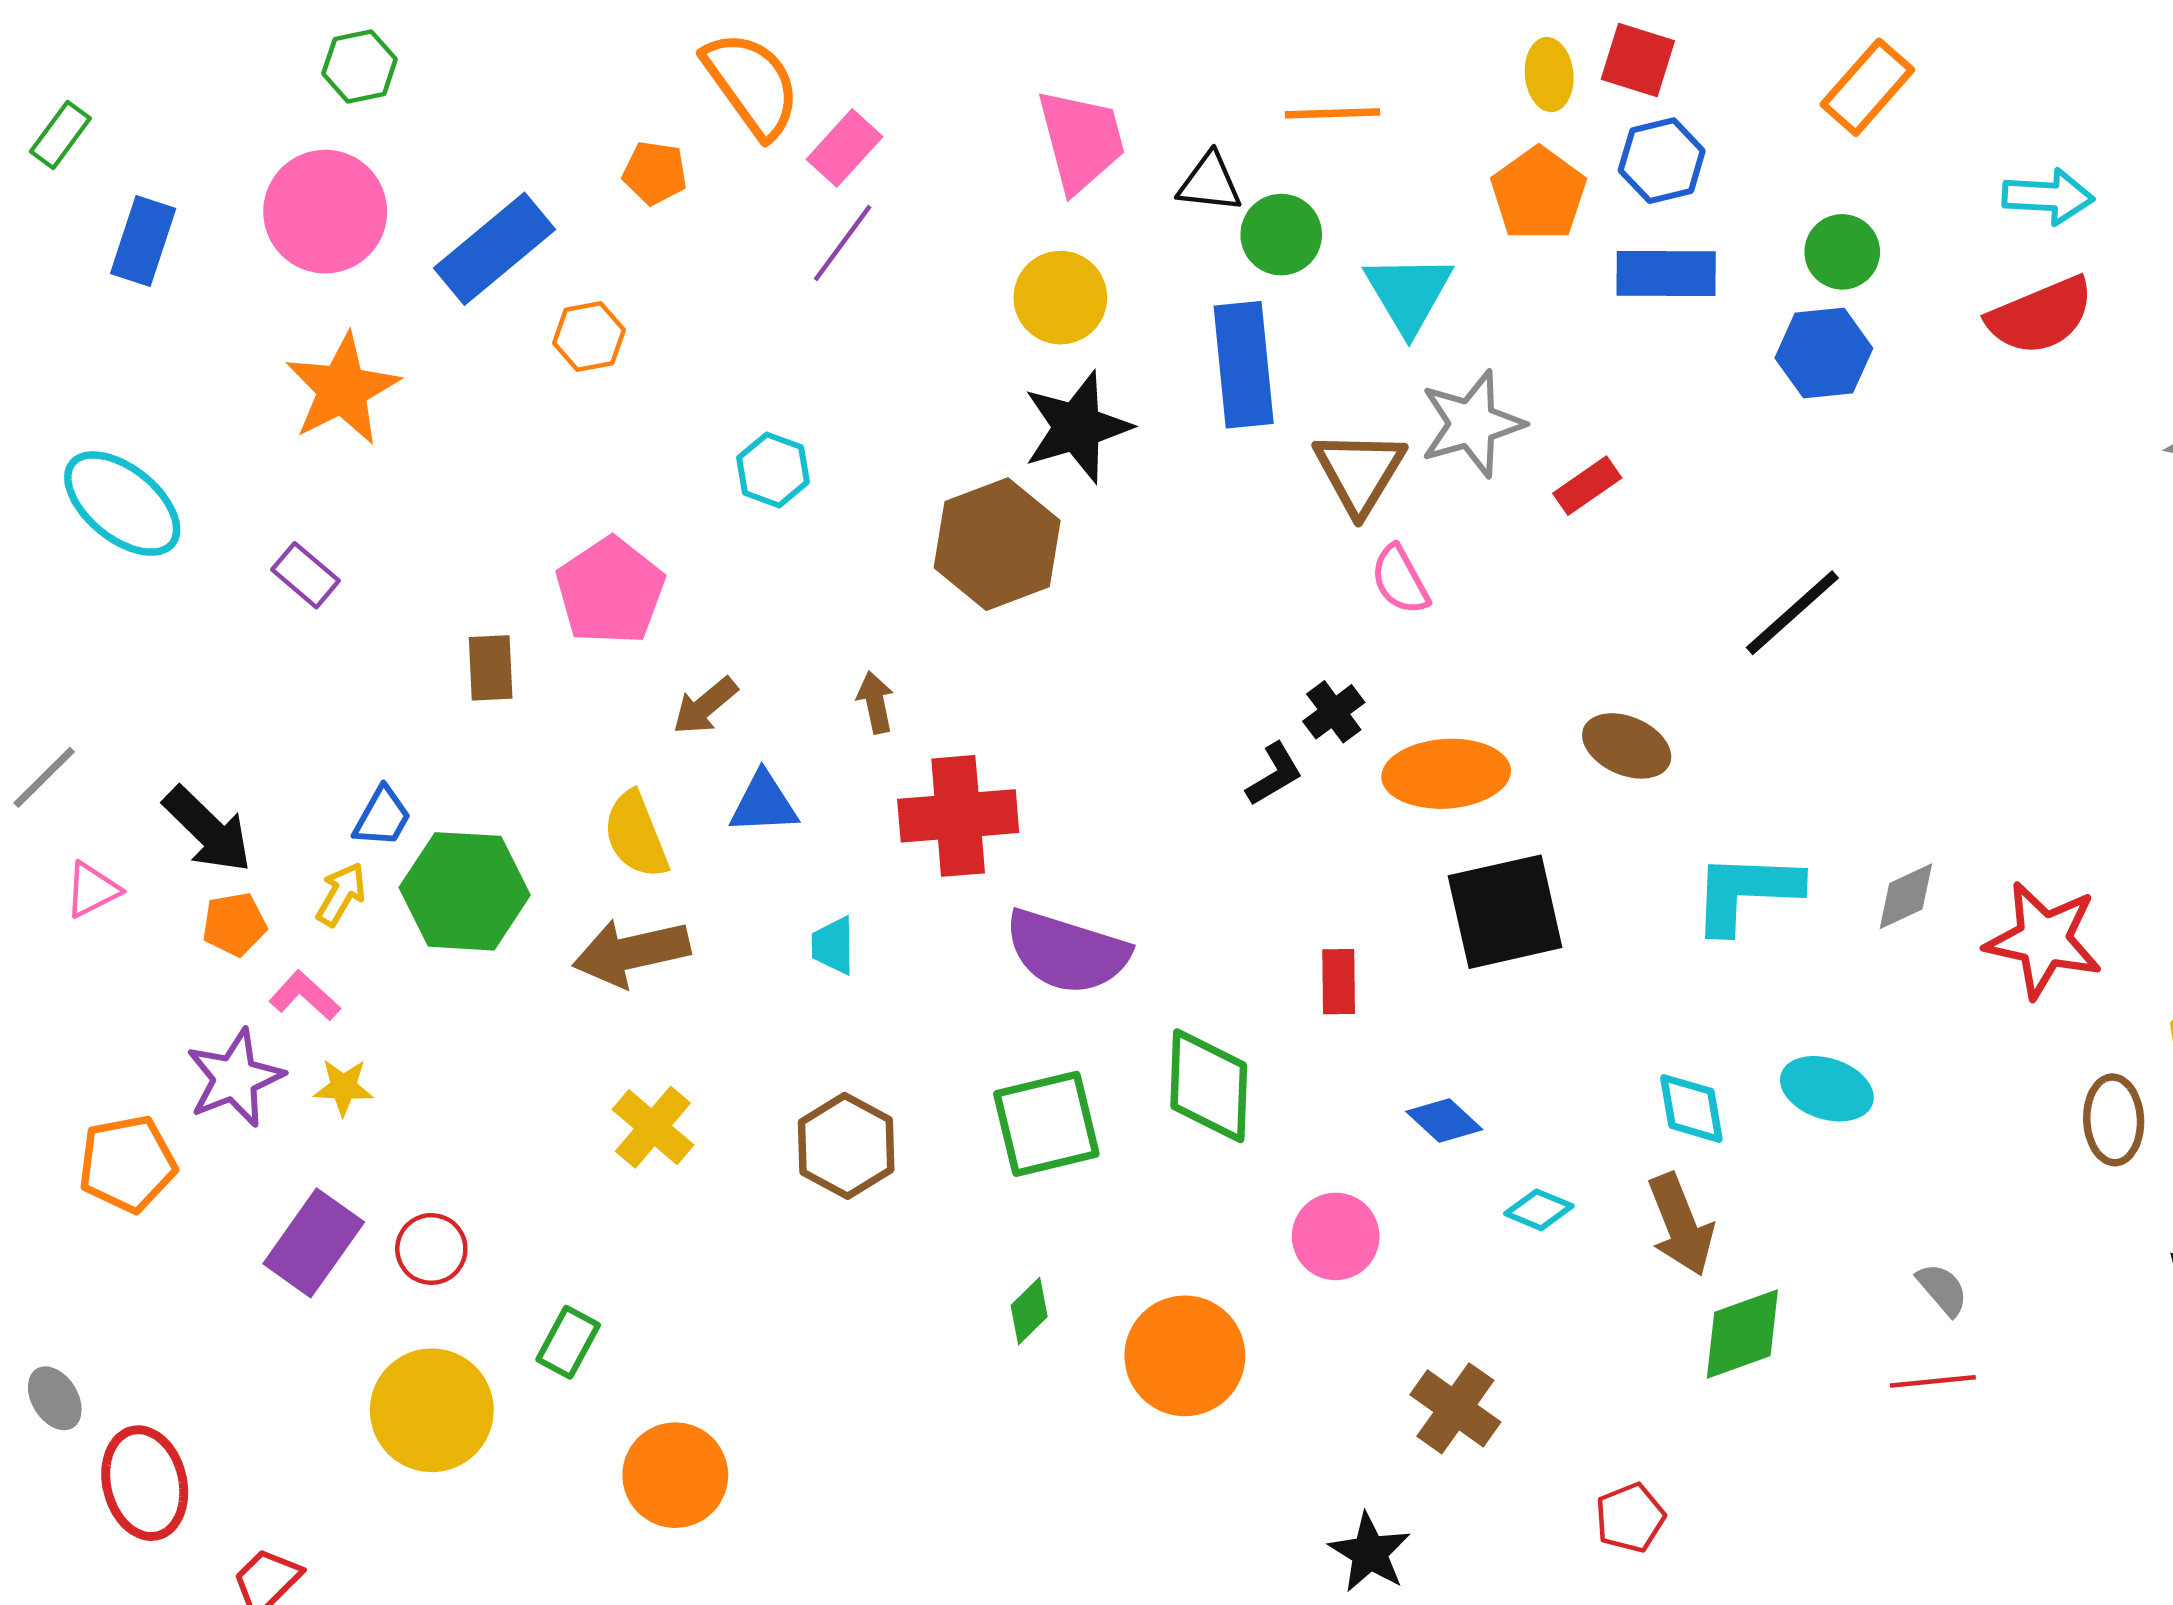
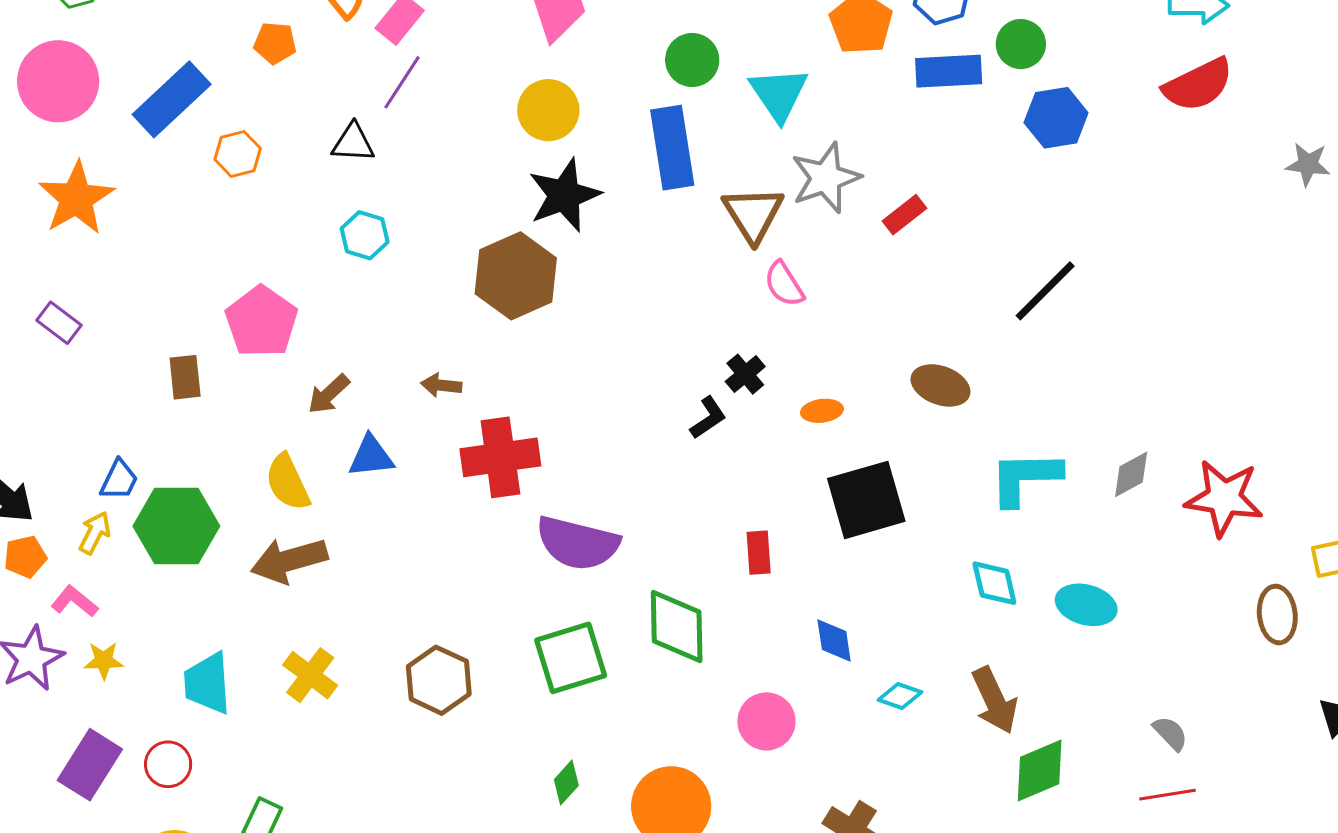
black triangle: (1210, 183) -> (353, 143), moved
green circle: (1842, 252) -> (1021, 44), moved
brown arrow: (875, 702) -> (441, 385), turned -69
orange ellipse: (1446, 774) -> (822, 411), size x0.5
cyan trapezoid: (833, 946) -> (207, 683), moved, size x1.6
cyan diamond: (1691, 1108) -> (994, 583), moved
blue diamond: (1444, 1121) -> (834, 641), turned 42

